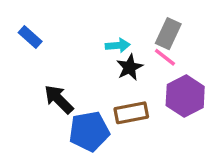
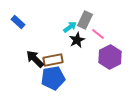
gray rectangle: (168, 34) -> (85, 20), moved
cyan arrow: (118, 45) -> (70, 27), turned -32
brown rectangle: (131, 113) -> (53, 60), moved

